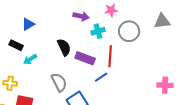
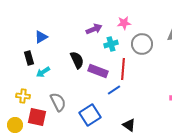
purple arrow: (81, 16) -> (94, 29), turned -35
black rectangle: (16, 45) -> (29, 58), turned 48
gray semicircle: (59, 82) -> (58, 102), moved

